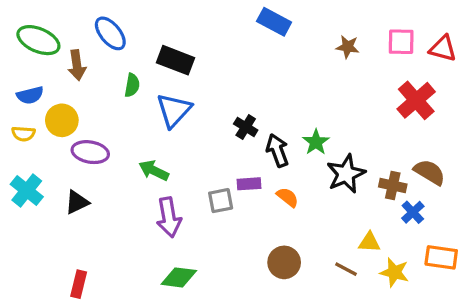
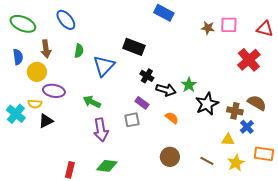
pink square: (401, 42) -> (229, 25), moved
black rectangle: (175, 60) -> (134, 47), moved
brown arrow: (77, 65) -> (46, 49), moved
blue semicircle: (30, 95) -> (18, 57), turned -84
yellow semicircle: (23, 134) -> (35, 104), moved
black arrow: (277, 150) -> (166, 90), turned 126
purple rectangle: (249, 184) -> (142, 103), moved, turned 40
yellow triangle: (369, 242) -> (228, 140), moved
yellow star: (394, 272) -> (236, 163), turned 30
red rectangle: (79, 284) -> (70, 170), moved

